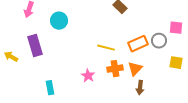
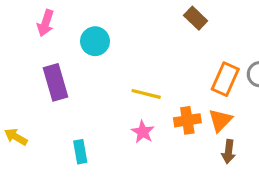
orange rectangle: (138, 44) -> (225, 79), turned -42
yellow line: (106, 48) -> (146, 94), moved
yellow arrow: (11, 57) -> (16, 137), moved

